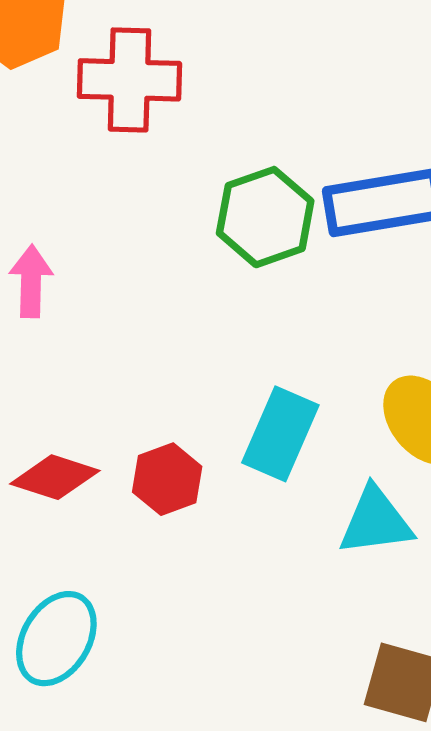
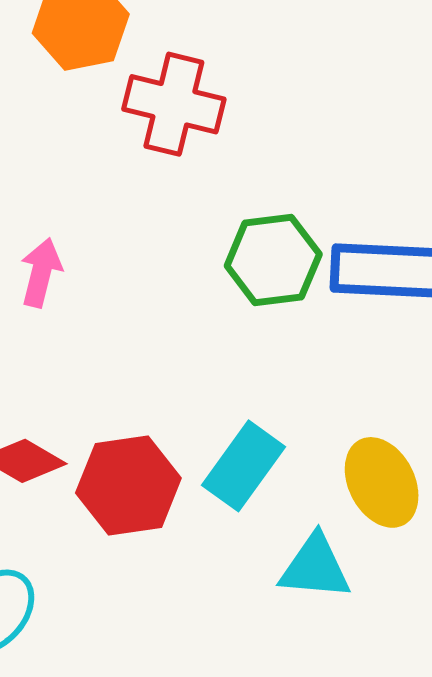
red hexagon: (167, 479) -> (128, 485), size x1.5

